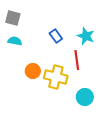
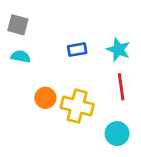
blue rectangle: (56, 36) -> (77, 50), turned -64
red line: (77, 60) -> (121, 87), moved

